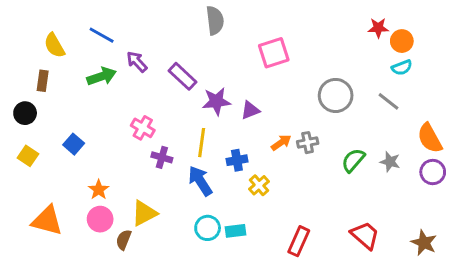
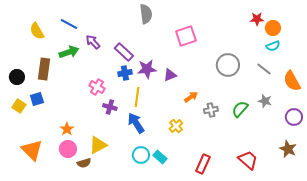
brown rectangle: (43, 81) -> (44, 69), moved, size x1.5
orange semicircle: (430, 138) -> (292, 81), moved
gray cross: (308, 143) -> (211, 110), moved
blue square: (74, 144) -> (37, 99), moved, turned 32
blue cross: (237, 160) -> (125, 73), moved
gray star: (390, 162) -> (265, 101), moved
orange triangle: (47, 221) -> (32, 150), turned 30
cyan rectangle: (235, 231) -> (160, 157), turned 48
brown semicircle: (124, 240) -> (84, 163), turned -128
brown star: (424, 243) -> (288, 149), moved

